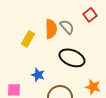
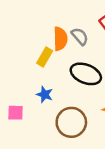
yellow rectangle: (28, 39) -> (45, 57), moved

